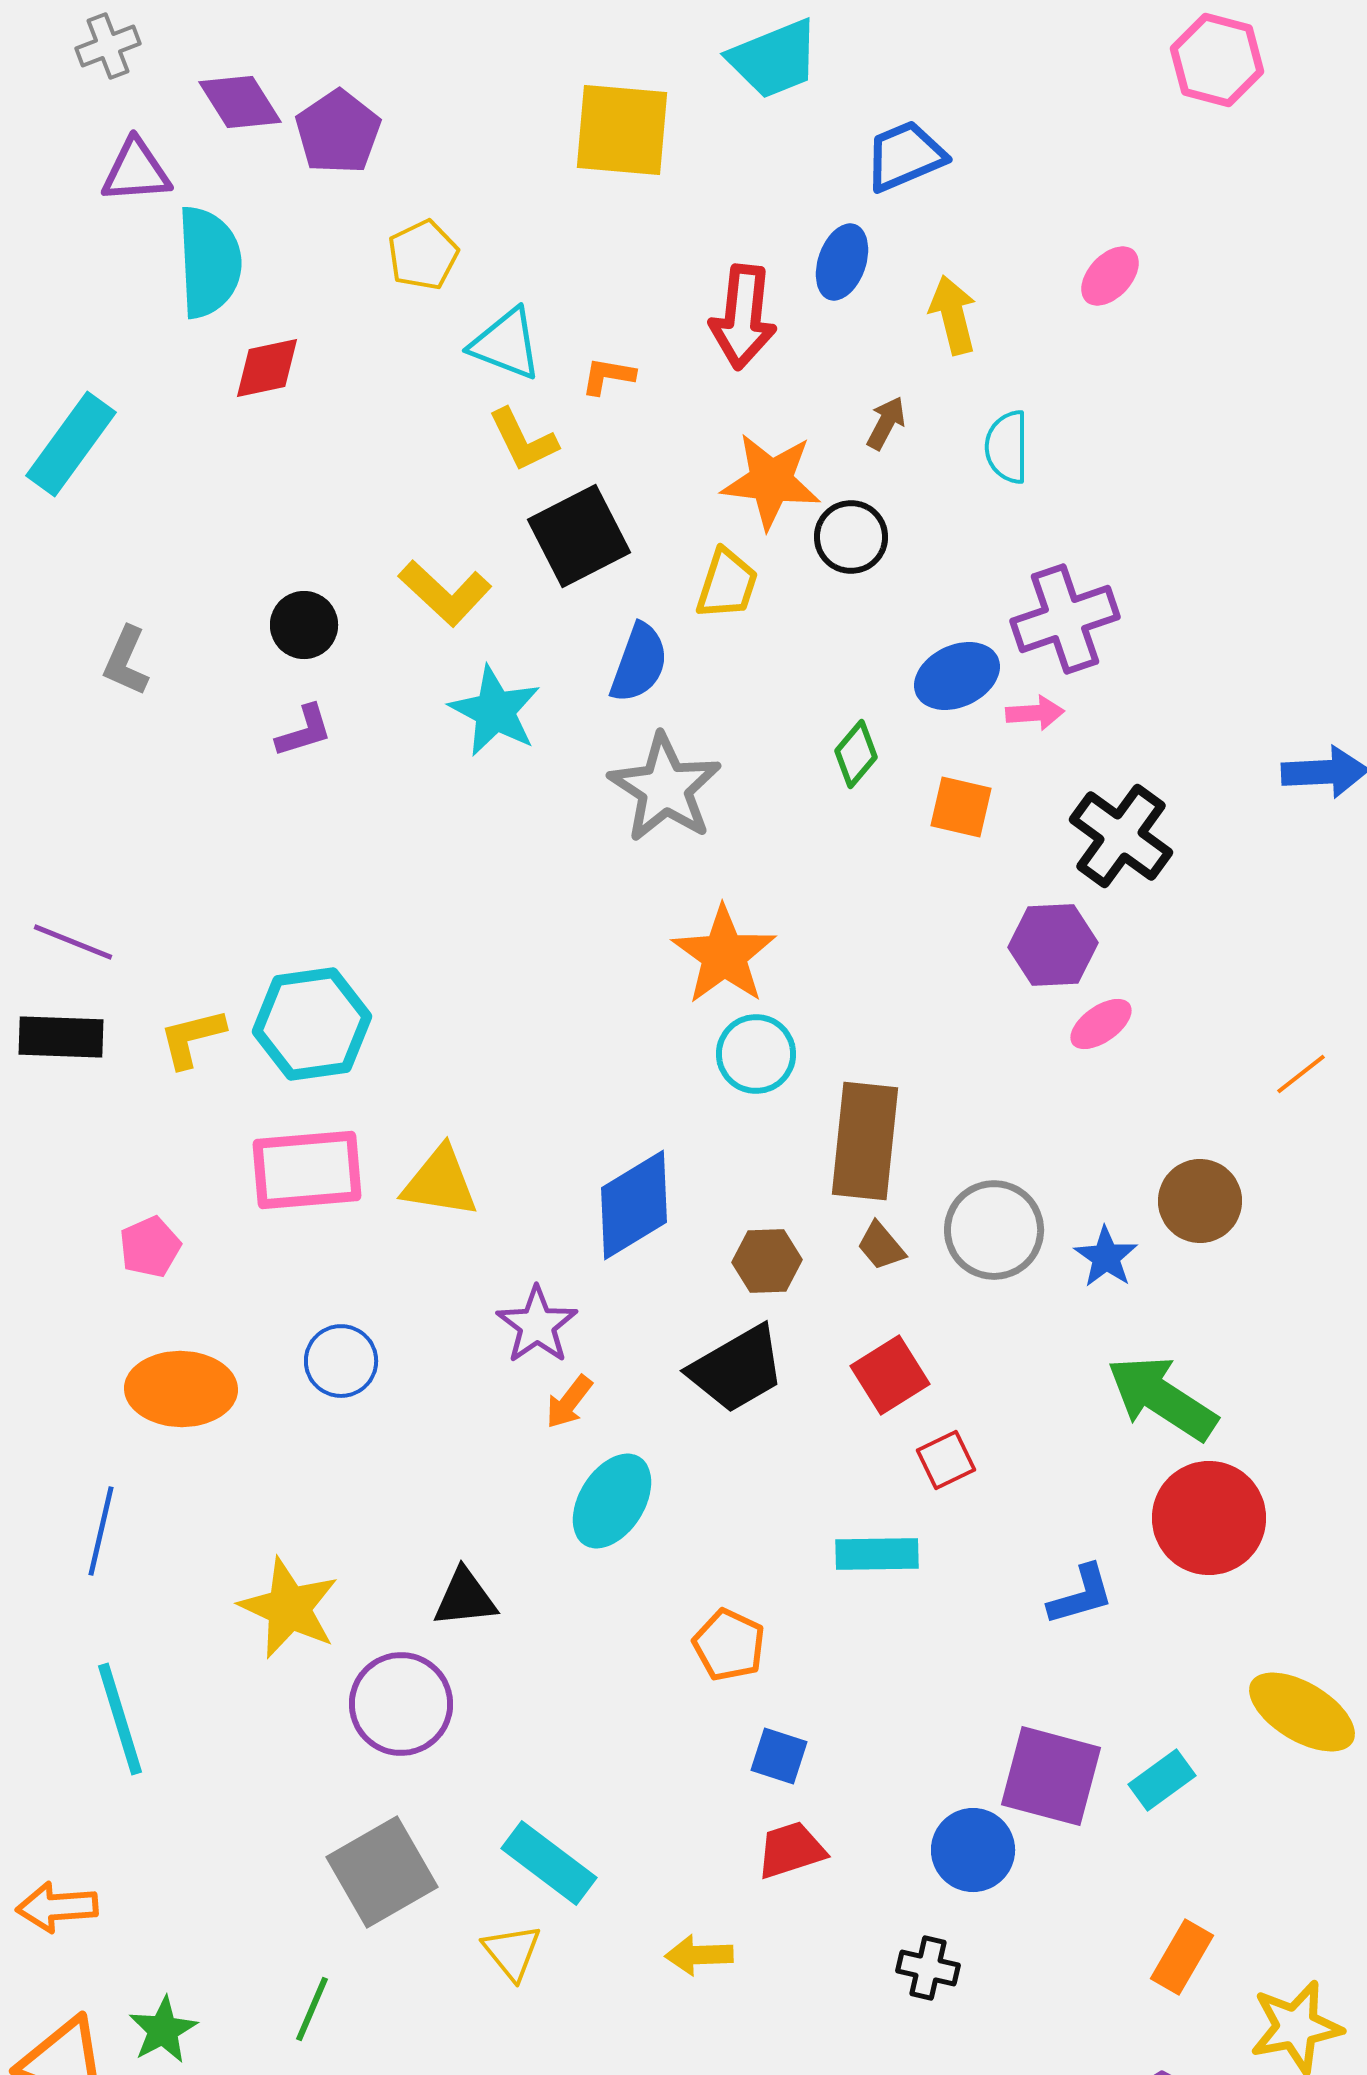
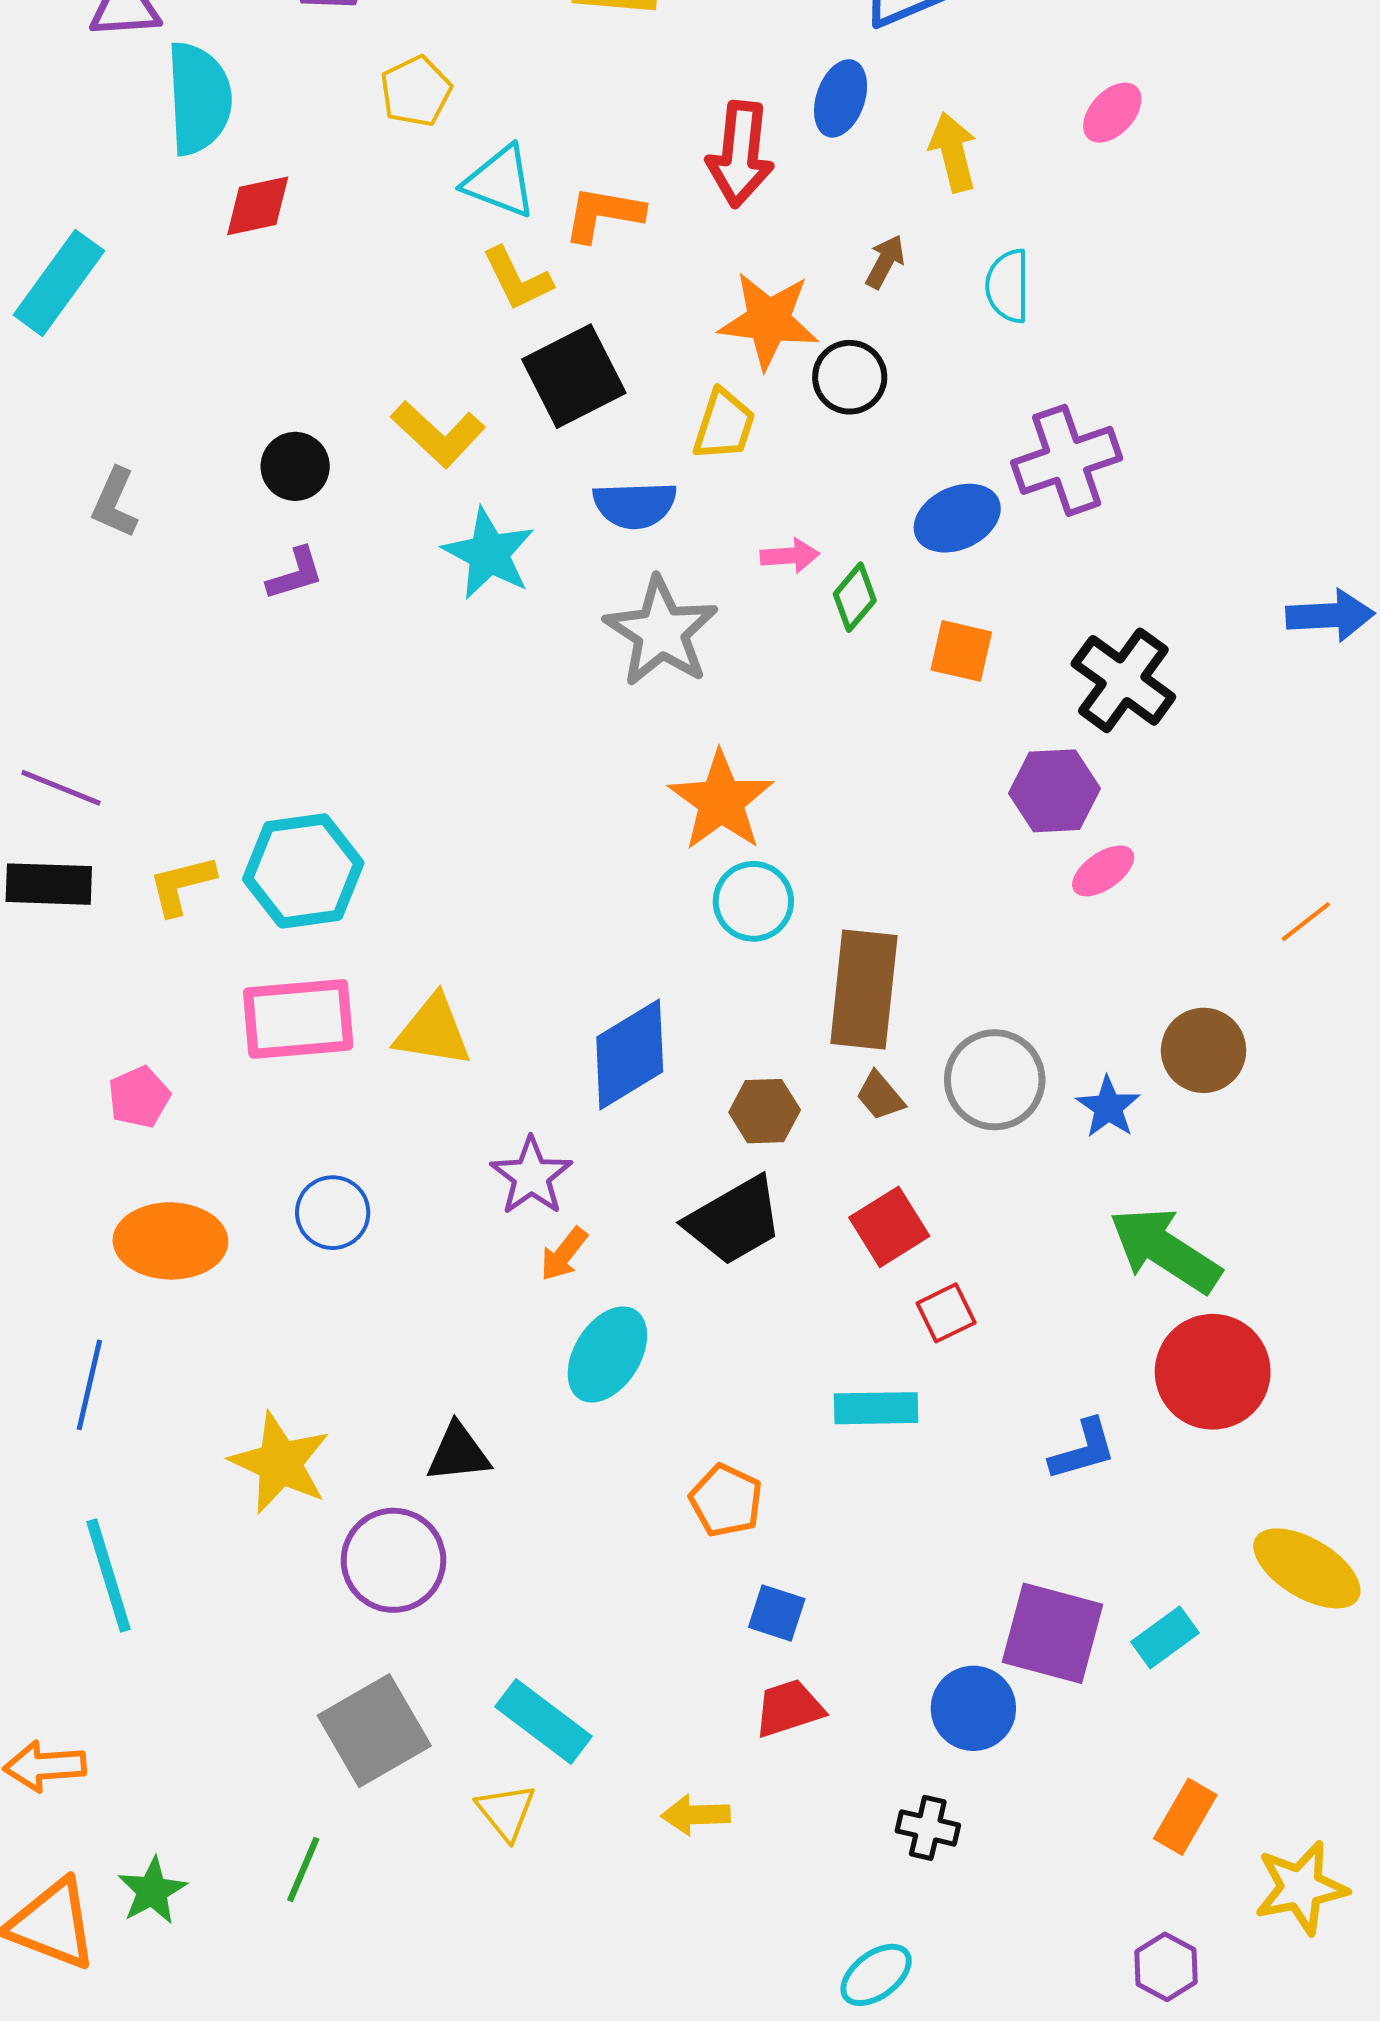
orange L-shape: (608, 376) -> (603, 214), size x1.5
blue semicircle: (639, 663) -> (635, 505), turned 68
pink arrow: (1035, 713) -> (790, 556), moved

